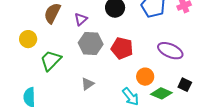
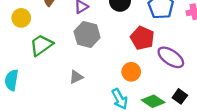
red pentagon: (122, 48) -> (142, 38), moved
orange circle: (145, 77) -> (131, 72), moved

